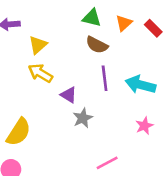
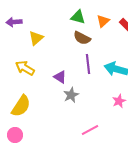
yellow arrow: (40, 73) -> (25, 68), moved

